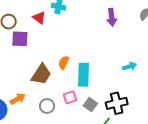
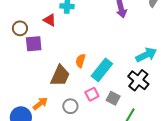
cyan arrow: (130, 66) -> (146, 55), size x1.5
cyan rectangle: (83, 75) -> (102, 70), turned 45
black cross: (117, 103) -> (138, 80), moved, turned -30

